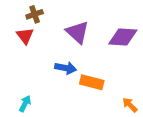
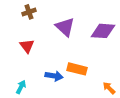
red triangle: (25, 36) -> (27, 46), moved
blue arrow: (66, 68) -> (54, 76), moved

